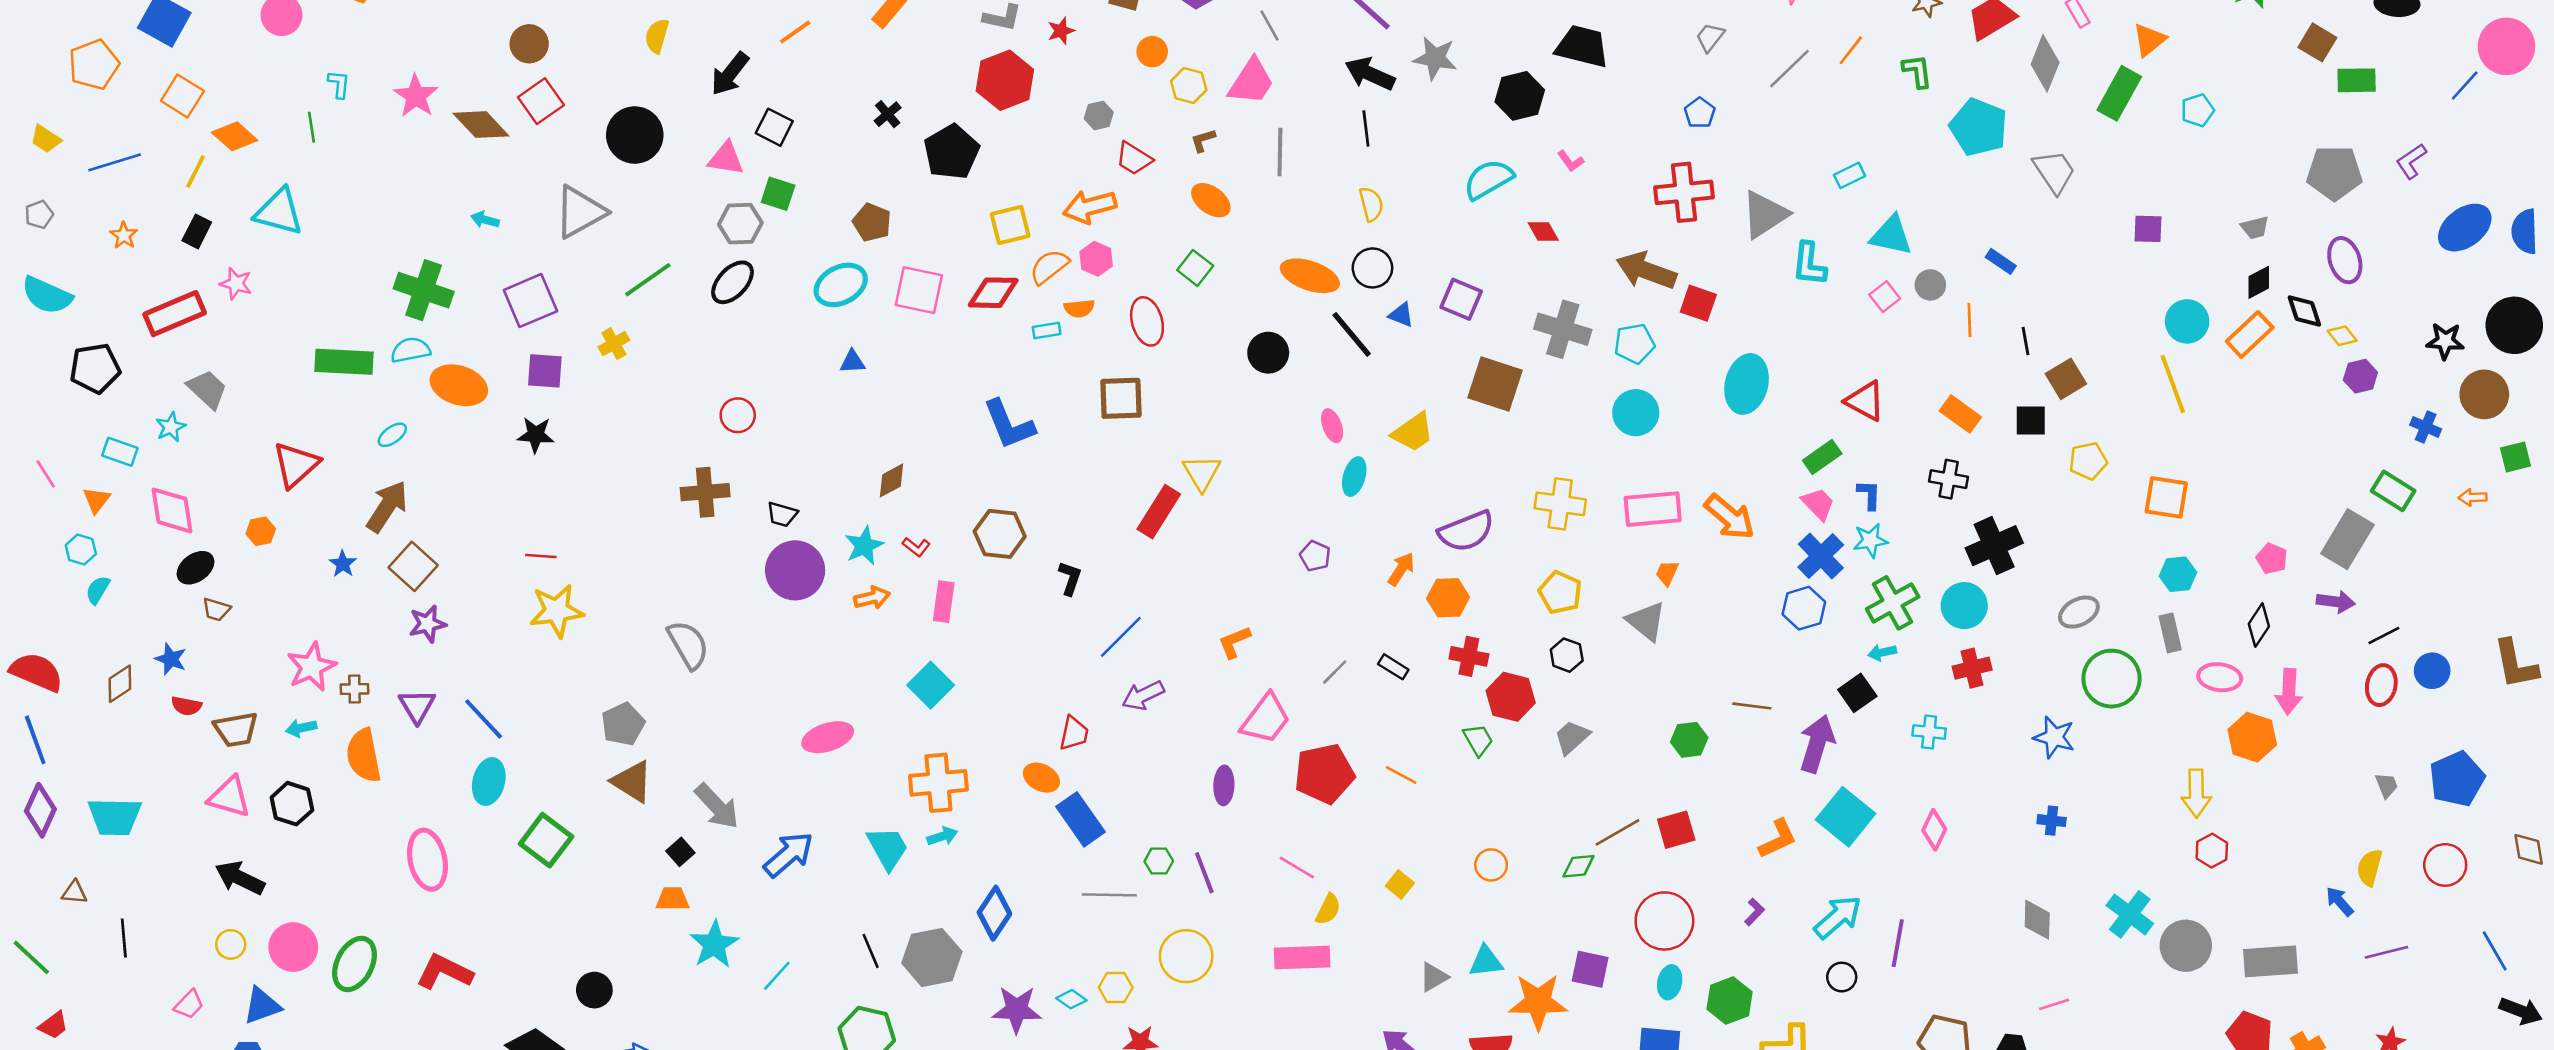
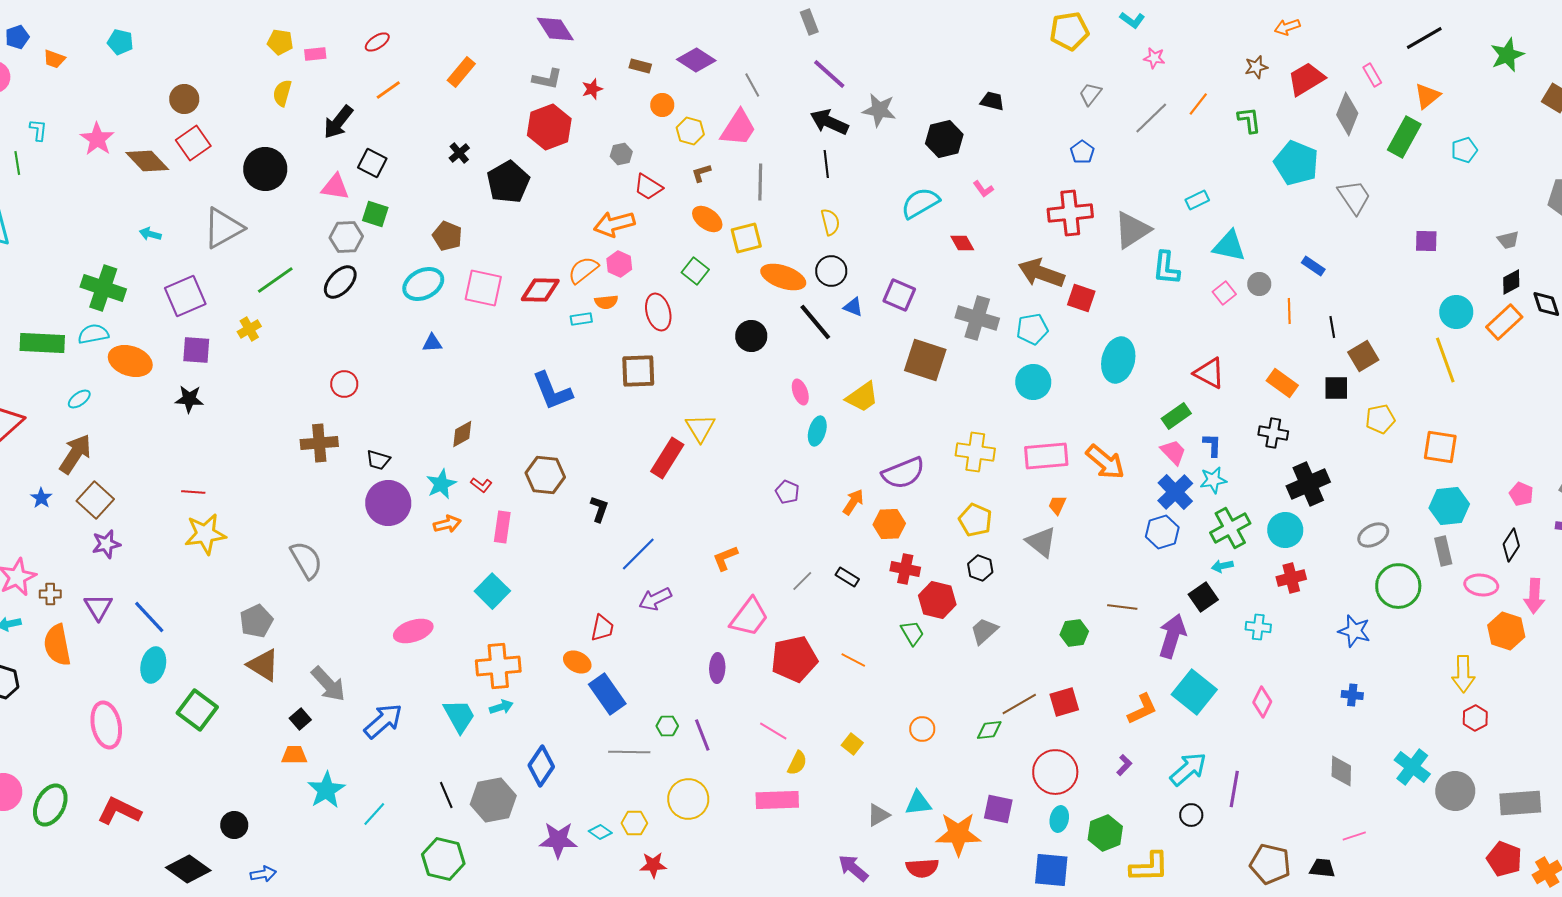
black trapezoid: (1582, 46) -> (992, 101), size x0.6
yellow square: (1010, 225) -> (746, 238), moved
cyan hexagon: (2178, 574) -> (1449, 506), size x1.4

